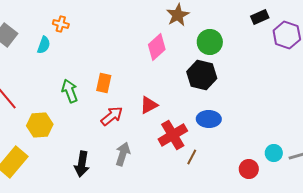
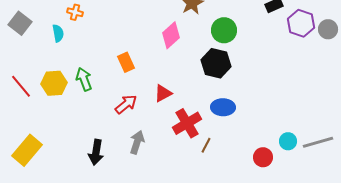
cyan semicircle: (44, 45) -> (58, 33), turned -30
orange rectangle: (104, 83) -> (126, 62), moved, turned -36
yellow hexagon: (40, 125) -> (54, 83), moved

